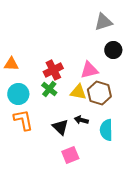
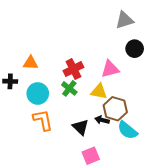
brown hexagon: (99, 93) -> (115, 109), moved
cyan semicircle: (106, 130) -> (127, 130), turned -50

